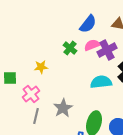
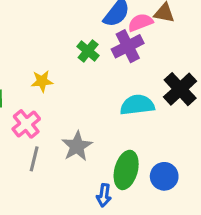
pink semicircle: (92, 45) -> (140, 22), moved
purple cross: (107, 50) -> (128, 46), moved

